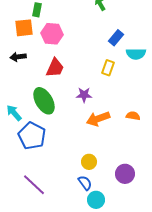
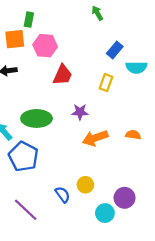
red trapezoid: (55, 68) -> (63, 75), moved
green ellipse: (44, 101) -> (36, 118), turned -60
blue semicircle: (85, 183) -> (63, 195), moved
cyan circle: (96, 200) -> (105, 213), moved

